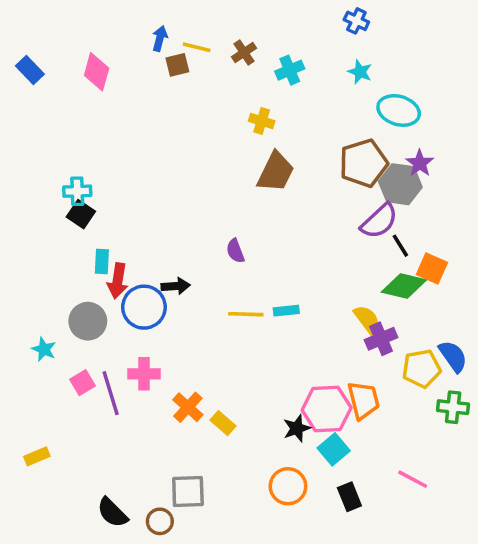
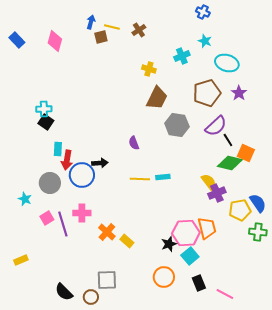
cyan cross: (290, 70) -> (182, 56), moved
gray hexagon: (400, 184) -> (177, 125), moved
pink line: (413, 479) -> (225, 294), moved

